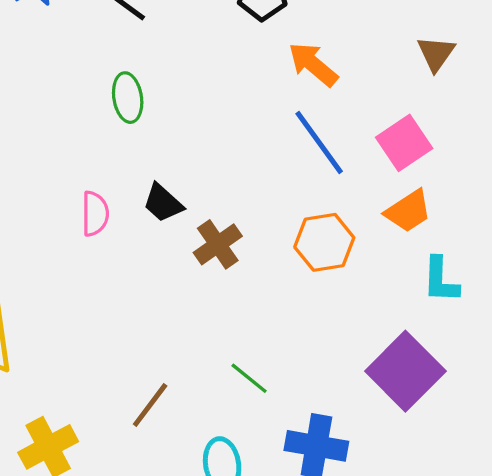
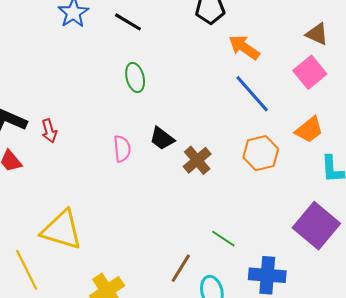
brown triangle: (436, 53) -> (317, 34), turned -35
pink square: (404, 143) -> (310, 72), moved
brown line: (150, 405) -> (181, 268), moved

